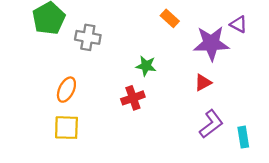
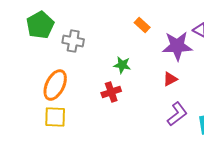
orange ellipse: (66, 90) -> (55, 85), size x1.4

